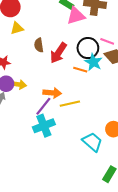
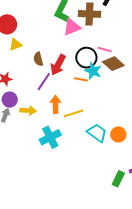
yellow arrow: (18, 84) -> (28, 111), moved
orange arrow: (52, 93) -> (56, 104), turned -90
purple line: (43, 106) -> (44, 82), moved
cyan trapezoid: (92, 142) -> (97, 133), moved

